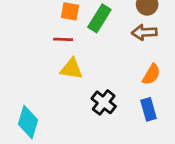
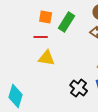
black cross: (104, 102) -> (79, 88), moved

